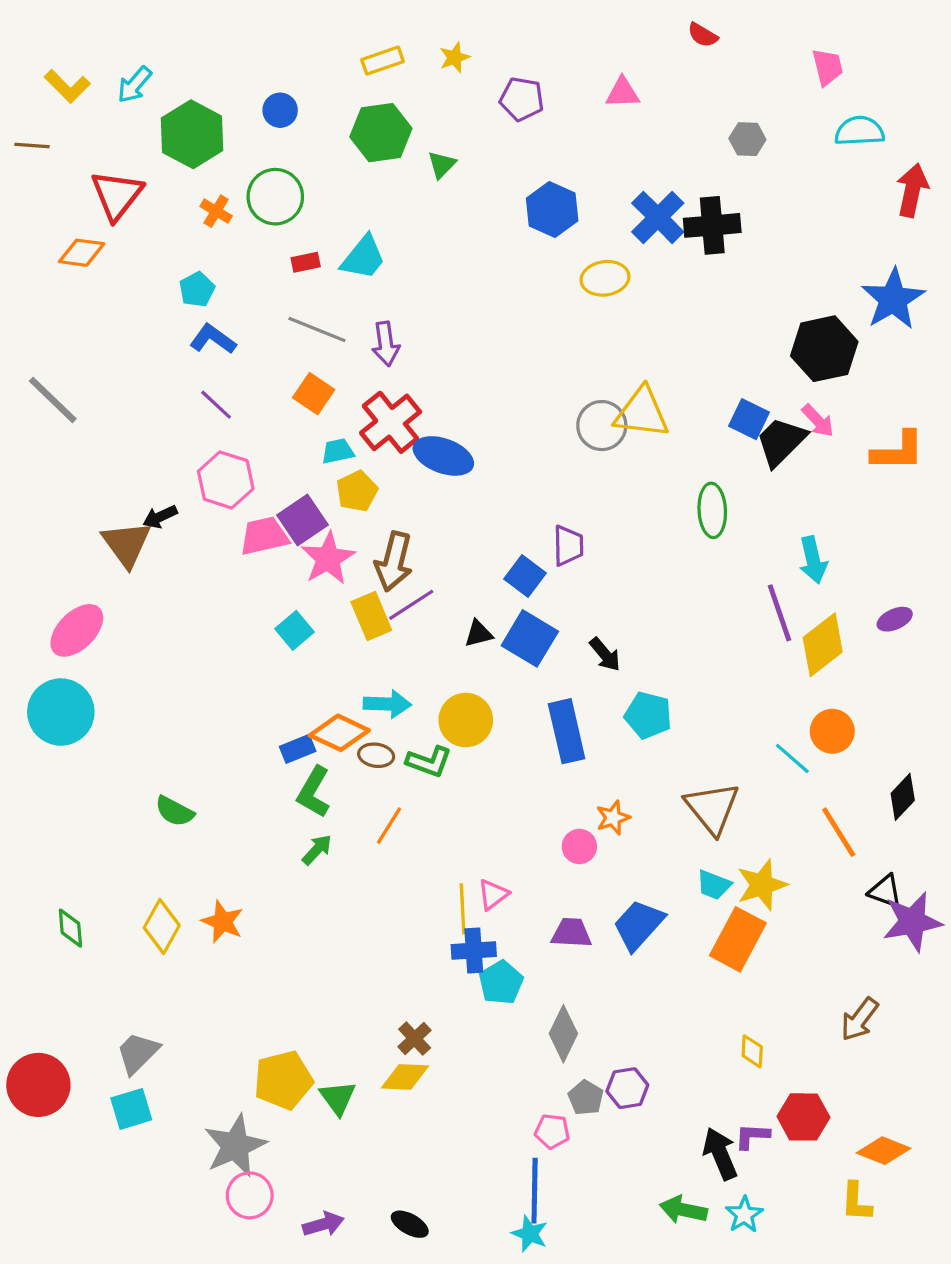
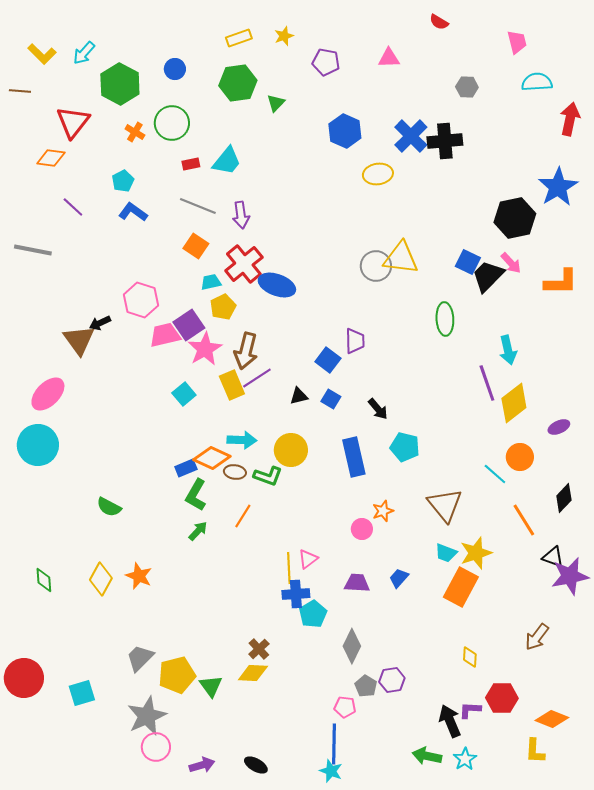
gray line: (53, 400) -> (33, 250), turned -33
purple line: (216, 405) -> (73, 207), moved
purple ellipse: (895, 619) -> (559, 427), moved
blue square: (530, 638) -> (331, 399), size x0.6
blue trapezoid: (639, 925) -> (399, 578), size x0.6
gray trapezoid: (138, 1053) -> (140, 658), moved

